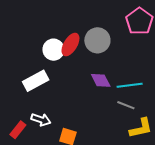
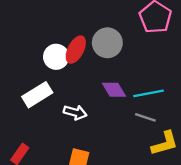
white arrow: (41, 120) -> (75, 112), moved

